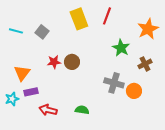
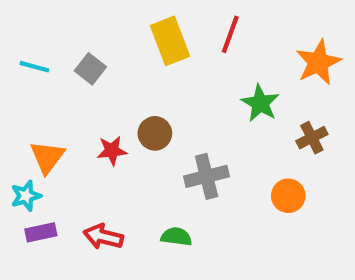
red star: (54, 62) -> (112, 151), moved
gray cross: (114, 83) -> (207, 176), moved, turned -30
purple rectangle: (31, 92) -> (41, 232), moved
cyan star: (12, 99) -> (26, 196), moved

